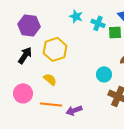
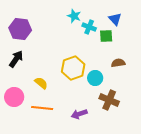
cyan star: (76, 16) -> (74, 16), moved
yellow hexagon: (55, 49) -> (73, 68), moved
purple arrow: (74, 110) -> (79, 114), moved

